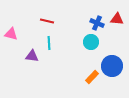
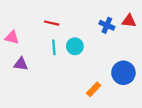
cyan circle: (91, 42) -> (75, 46), moved
purple triangle: (32, 56) -> (21, 64), moved
orange rectangle: (92, 77) -> (94, 89), moved

